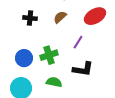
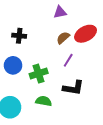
brown semicircle: (60, 17) -> (63, 38), moved
blue circle: (24, 58) -> (13, 65), moved

